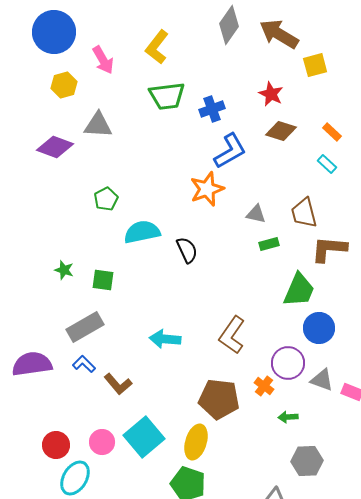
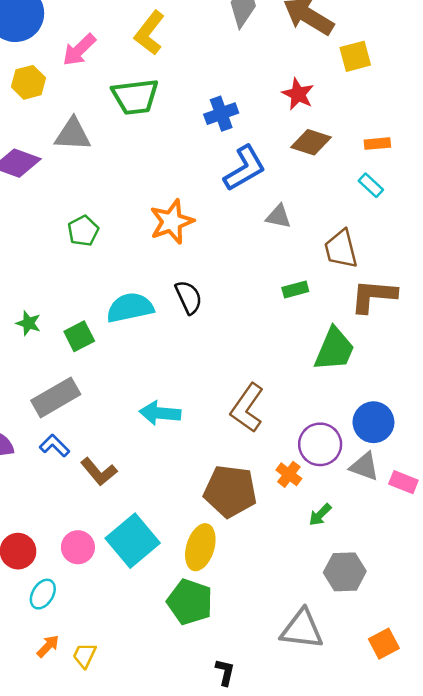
pink arrow: (103, 60) -> (79, 50), turned 76
green trapezoid: (167, 96) -> (135, 97), moved
orange rectangle: (332, 132) -> (377, 144), turned -48
orange star: (207, 189) -> (172, 222), moved
gray triangle: (256, 214) -> (278, 216), moved
cyan semicircle: (142, 232) -> (130, 308), moved
green square: (103, 280) -> (79, 336), turned -35
blue circle: (319, 328) -> (373, 422), moved
green arrow: (288, 417) -> (320, 515), turned -42
cyan ellipse: (75, 478) -> (43, 594), size x0.7

